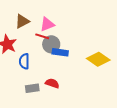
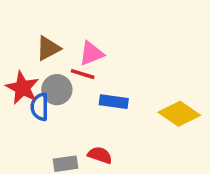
gray circle: (51, 44) -> (57, 90), moved
blue semicircle: (24, 61) -> (40, 107), moved

